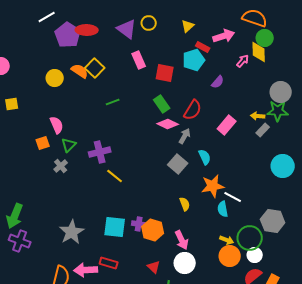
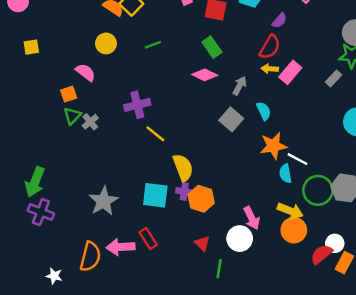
yellow circle: (55, 78) -> (106, 43), moved
red semicircle: (193, 110) -> (270, 47), moved
yellow arrow: (258, 116) -> (270, 69), moved
pink diamond: (168, 124) -> (205, 75), moved
pink semicircle: (57, 125) -> (85, 72), turned -30
green triangle: (69, 145) -> (72, 116), moved
yellow semicircle: (185, 204) -> (183, 168), moved, size x1.6
green circle: (250, 238) -> (318, 190), moved
pink arrow: (182, 240) -> (252, 218), moved
yellow arrow: (227, 240) -> (290, 211), size x1.5
white circle: (255, 255) -> (335, 243), moved
red rectangle: (109, 263) -> (148, 239), turned 42

